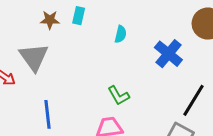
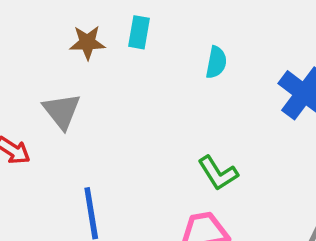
gray triangle: (34, 57) -> (62, 111), size x0.7

